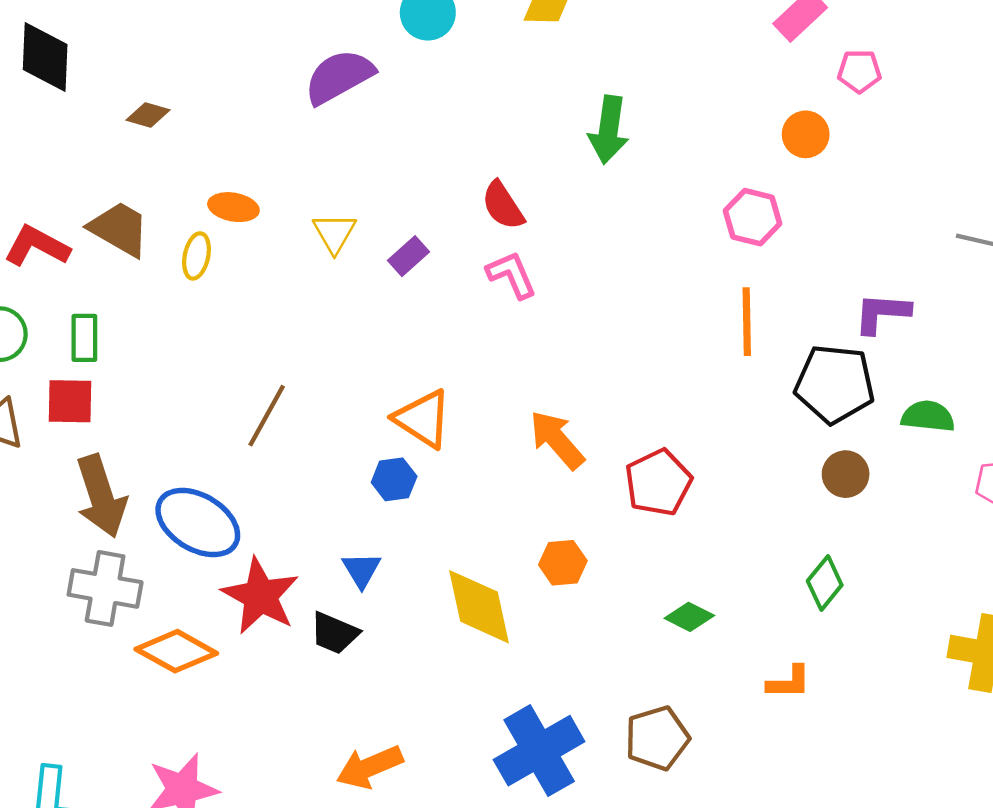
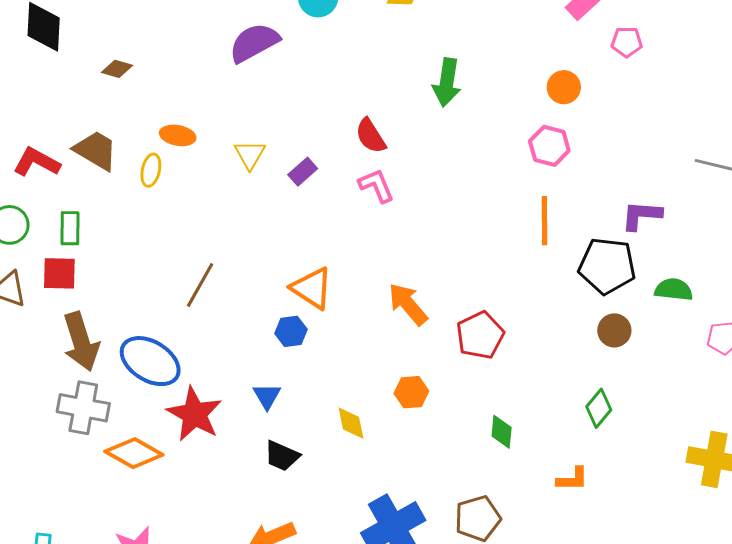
orange circle: (806, 134) -> (564, 87), moved
yellow diamond: (479, 607) -> (351, 423), size x0.6
green diamond: (689, 617) -> (502, 432), turned 68
black trapezoid: (334, 633) -> (282, 456), moved

